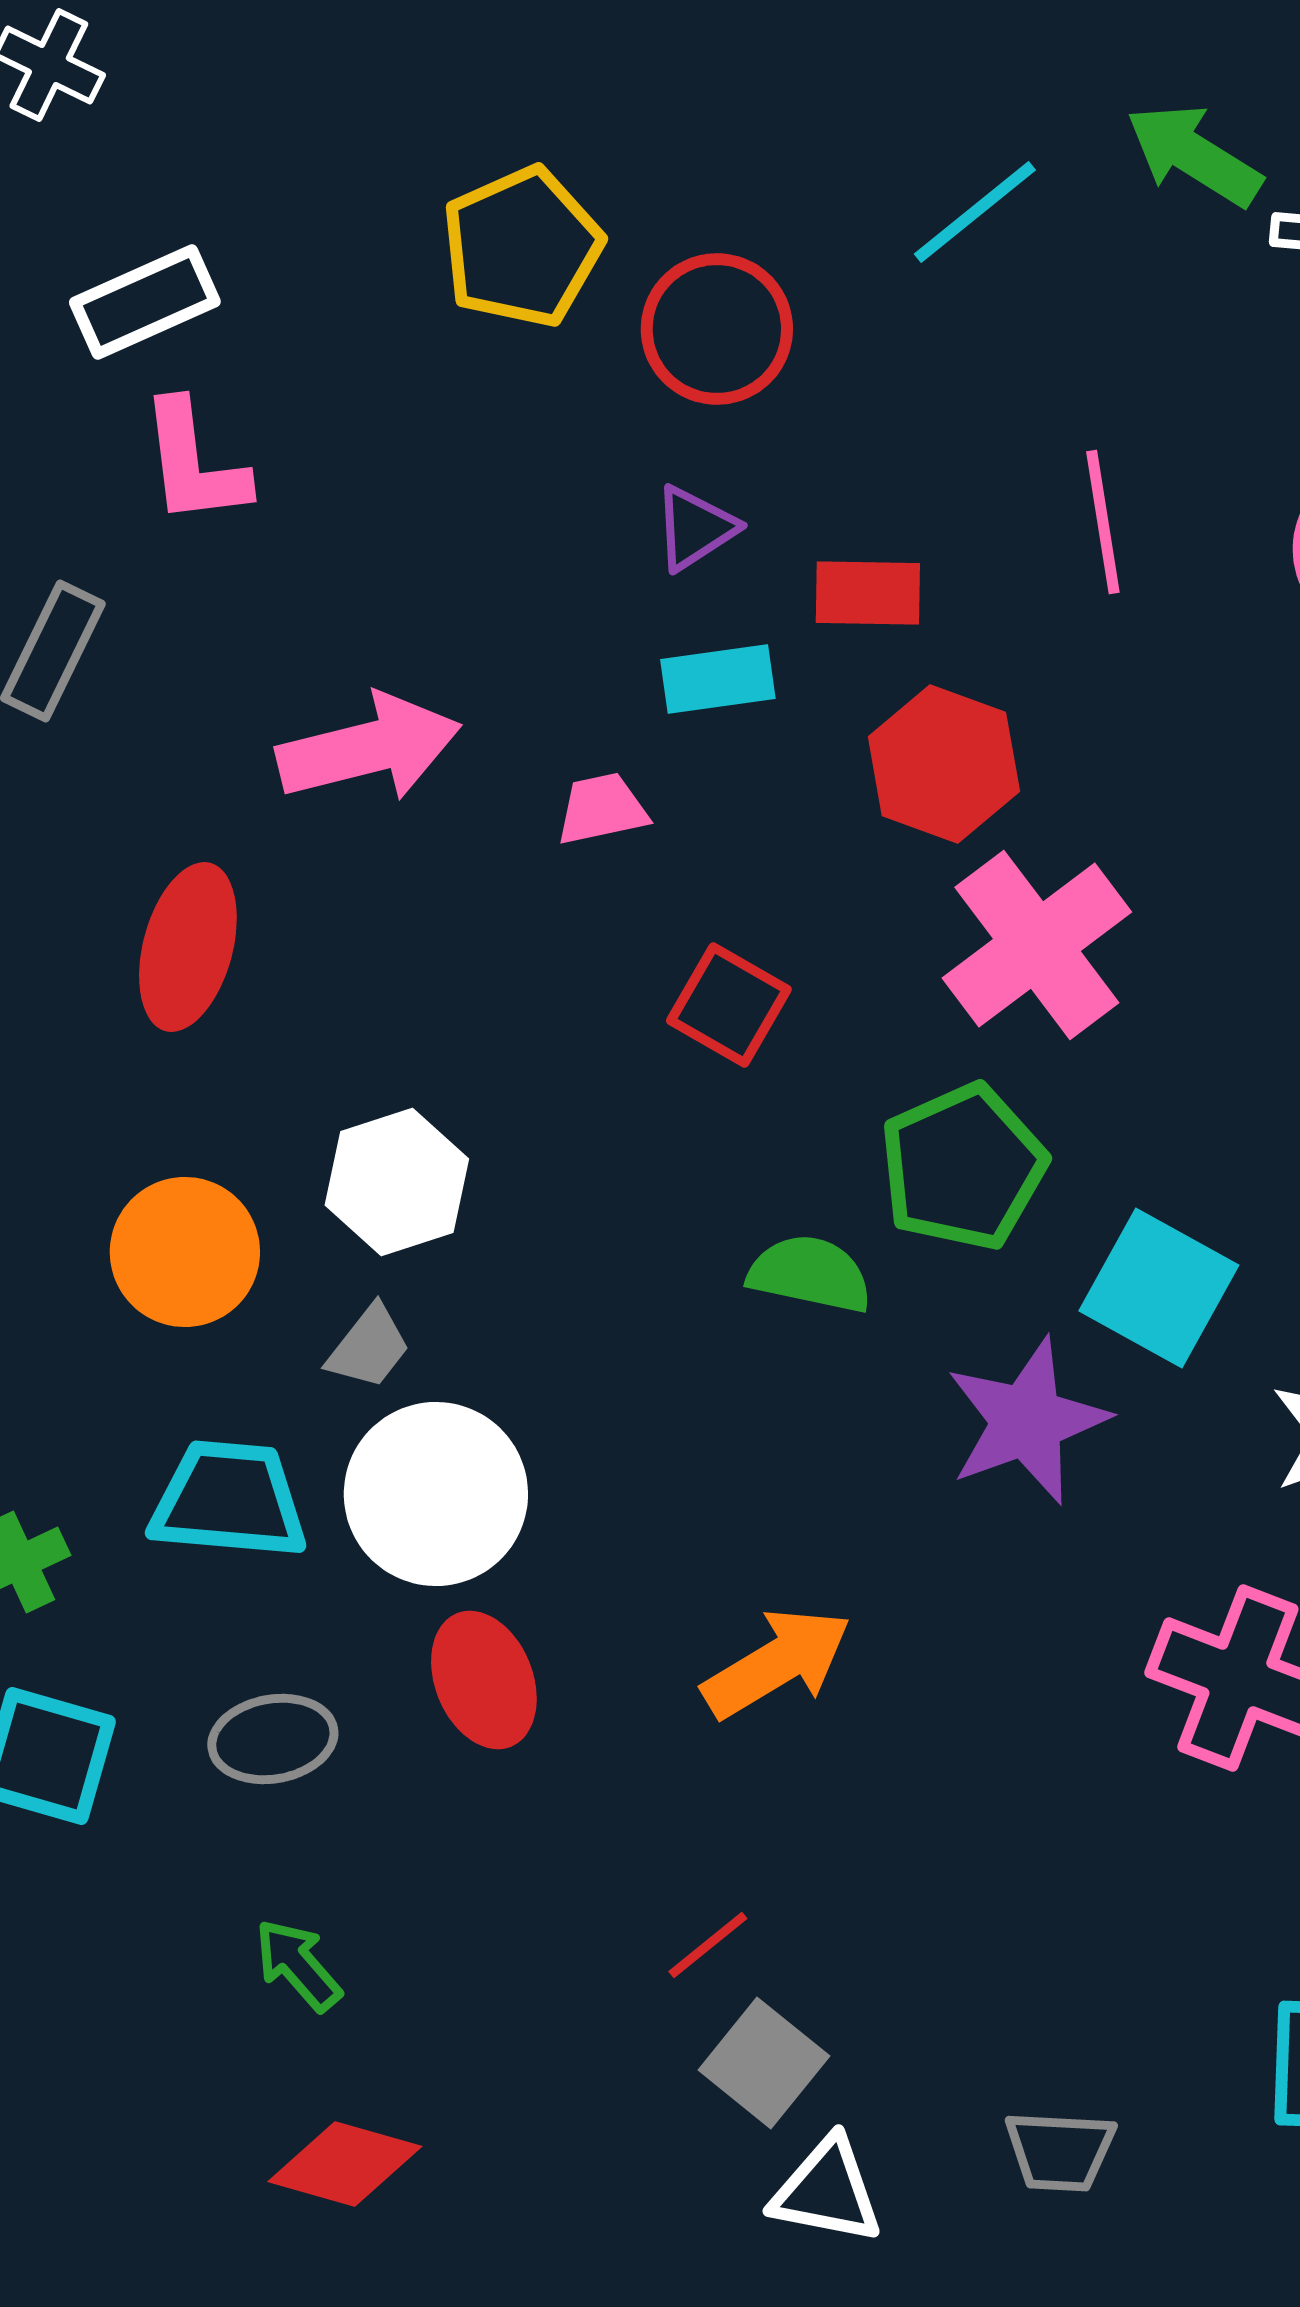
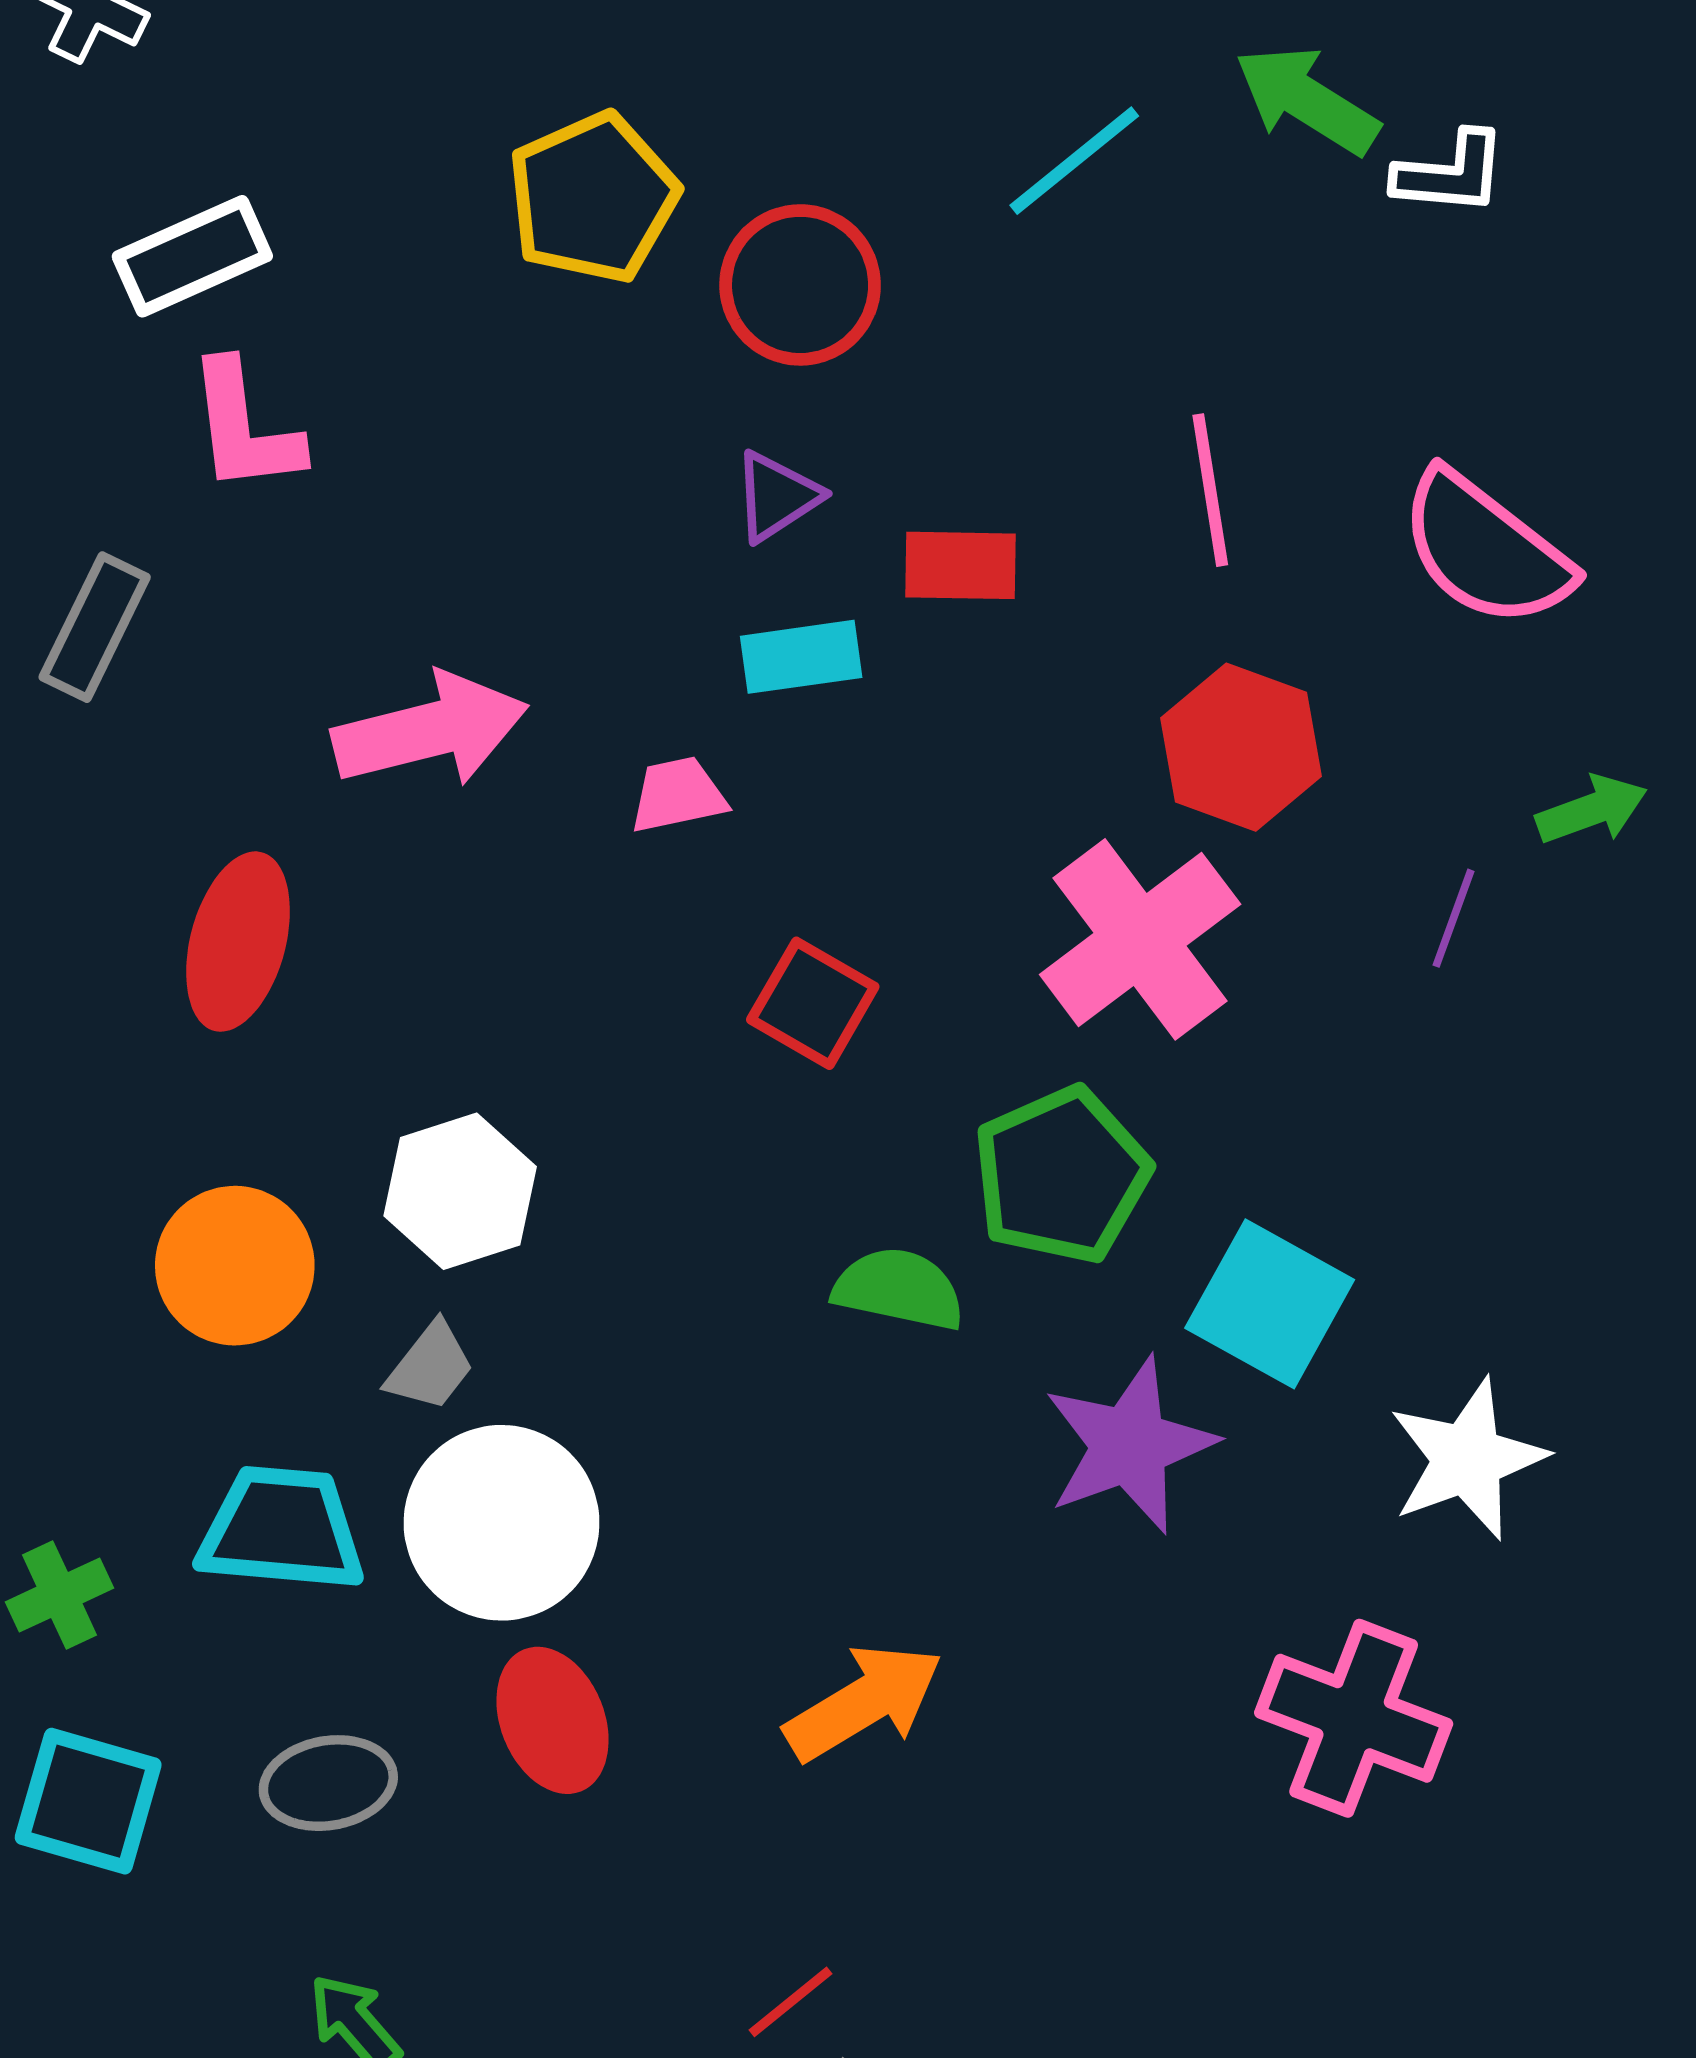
red hexagon: (944, 764) -> (1241, 747), moved

